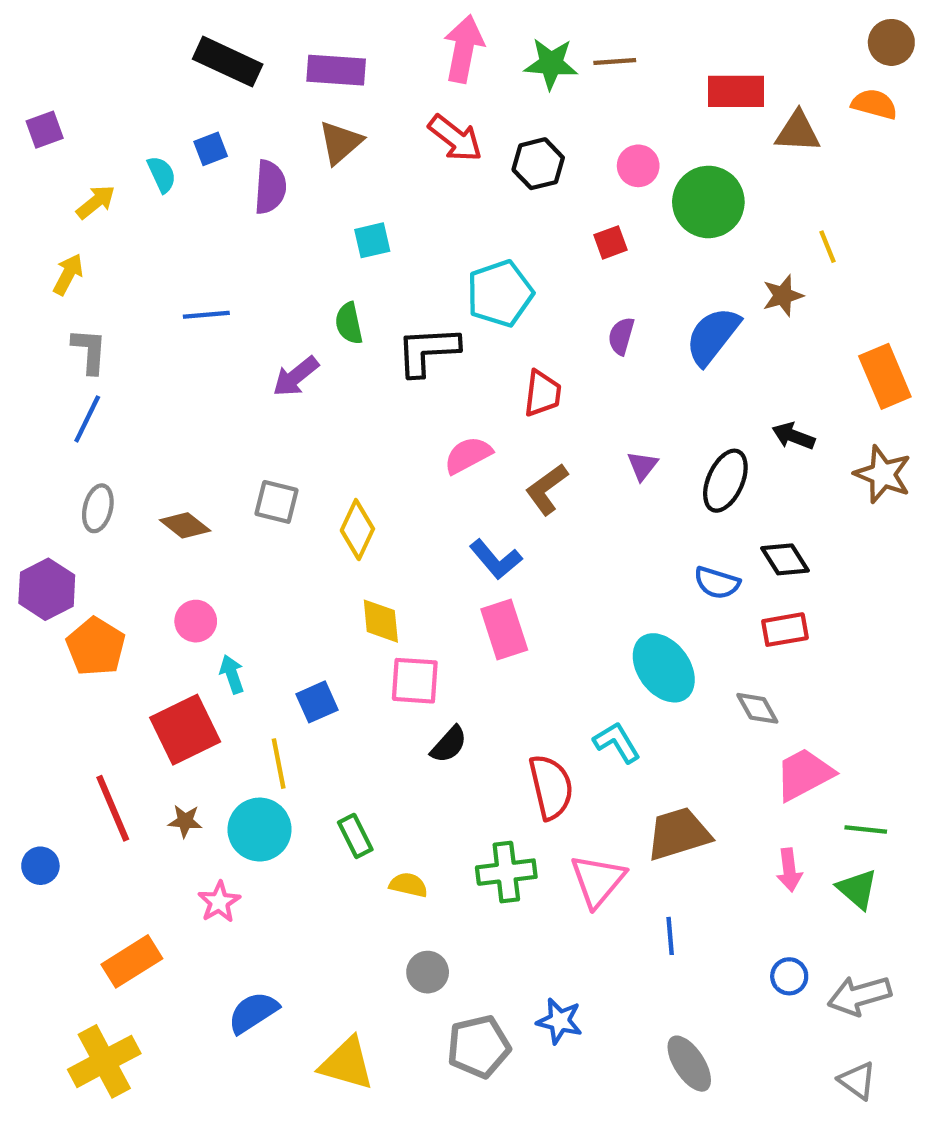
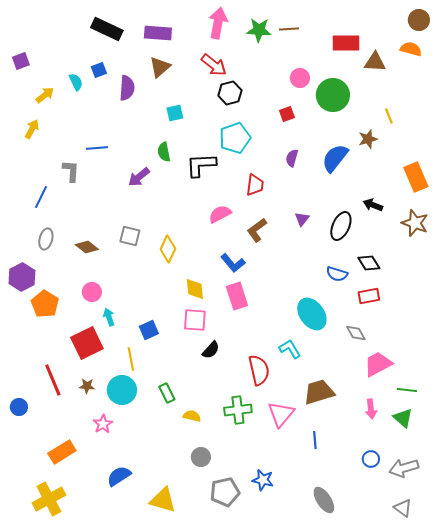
black hexagon: (538, 164) -> (230, 93), moved
gray L-shape: (89, 351) -> (71, 171), moved
yellow diamond: (381, 621) -> (195, 289), moved

